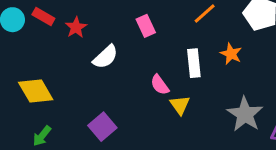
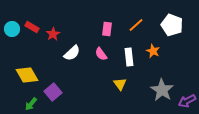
pink rectangle: (146, 26) -> (107, 29), moved, turned 32
pink semicircle: (160, 85) -> (101, 54), moved
purple square: (102, 127) -> (53, 92), moved

